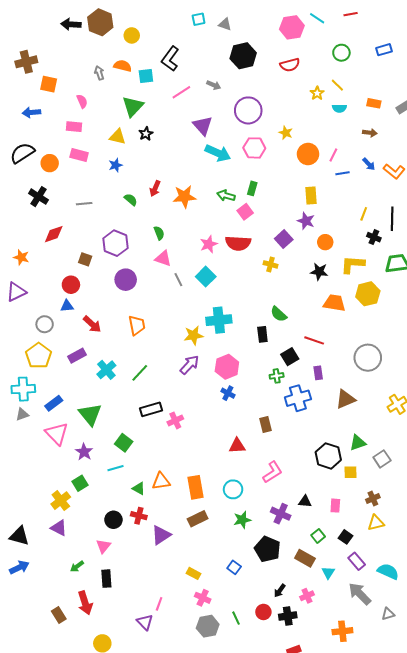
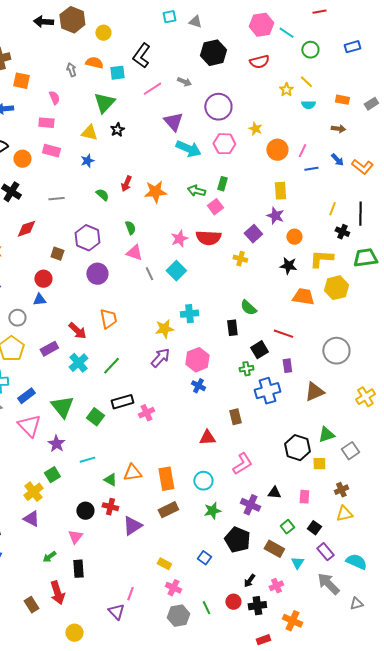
cyan line: (317, 18) -> (286, 33), moved
cyan cross: (219, 320) -> (189, 314), size x0.7
red arrow: (92, 324) -> (77, 331), moved
green square: (124, 443) -> (95, 417), moved
orange cross: (342, 631) -> (292, 621), moved, turned 30

